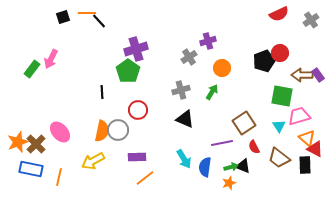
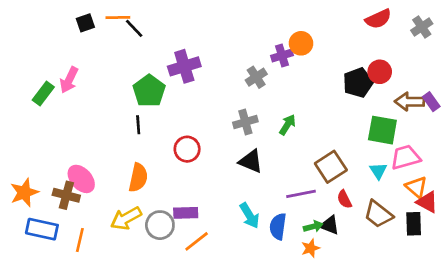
orange circle: (222, 68) -> (301, 43), moved
green pentagon: (128, 71) -> (149, 91), moved
gray circle: (118, 130) -> (160, 225), moved
brown cross: (36, 144) -> (66, 195), moved, turned -30

